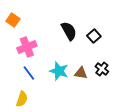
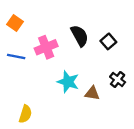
pink cross: (27, 47) -> (46, 47), moved
blue line: (29, 73) -> (16, 56), moved, turned -42
brown triangle: (81, 73) -> (92, 93), moved

